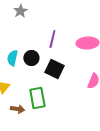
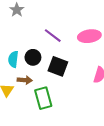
purple line: (52, 39) -> (53, 36), turned -60
brown arrow: (17, 109) -> (25, 80), moved

